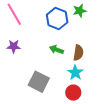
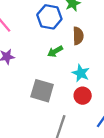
green arrow: (56, 50) -> (55, 51), turned -40
brown semicircle: (78, 53) -> (78, 36), moved

